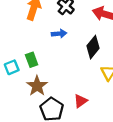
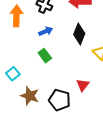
green rectangle: (32, 60) -> (45, 56), moved
brown star: (37, 86) -> (30, 96), moved

